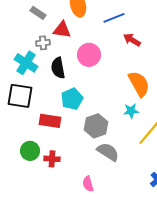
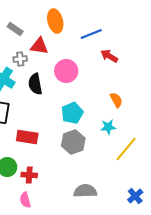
orange semicircle: (139, 84) -> (116, 100), size x0.6
cyan pentagon: (72, 99) -> (72, 113), moved
gray semicircle: (108, 152) -> (85, 191), moved, turned -35
pink semicircle: (88, 184) -> (25, 200), moved

